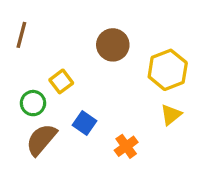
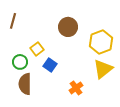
yellow triangle: (171, 115) -> (103, 69), size x1.5
blue square: (85, 123) -> (50, 65), moved
brown semicircle: (41, 140) -> (25, 84), turned -40

